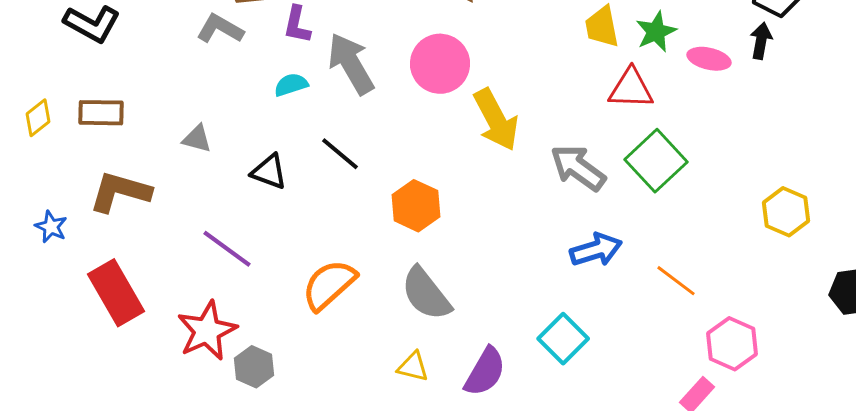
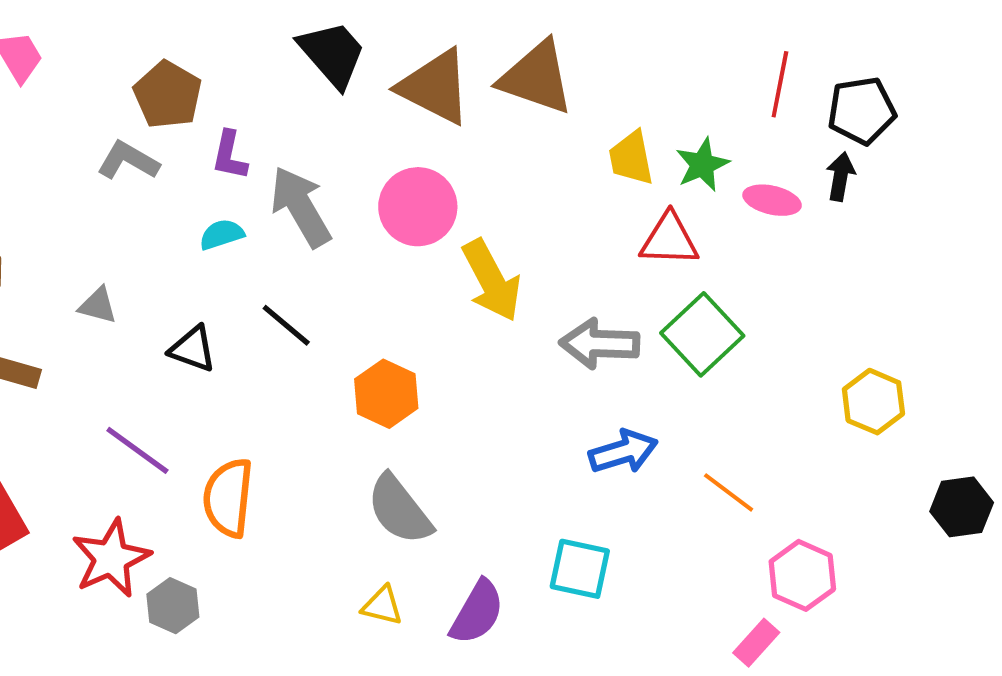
gray arrow: (578, 168) -> (600, 344), turned -34
orange semicircle: (329, 285) -> (228, 498), moved, turned -42
cyan square: (563, 339) -> (580, 569), turned -33

